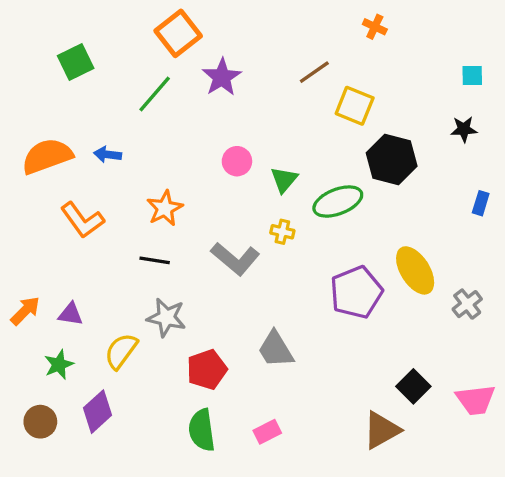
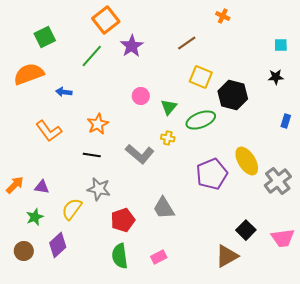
yellow square: (355, 106) -> (201, 77), moved
orange semicircle: (47, 156) -> (29, 74), moved
gray cross: (467, 304) -> (278, 181), size x1.5

